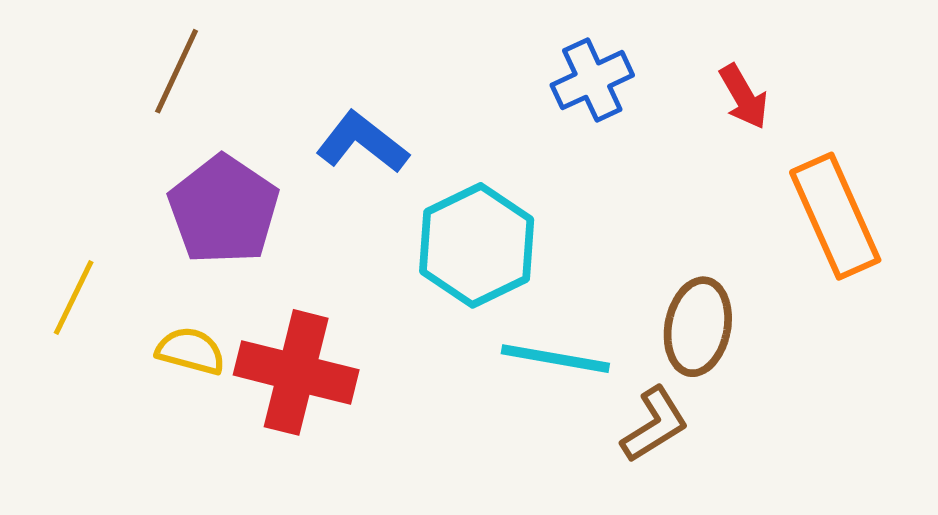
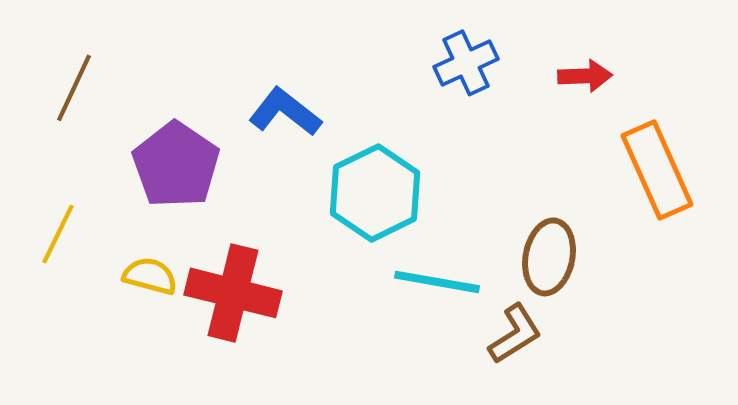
brown line: (177, 71) -> (74, 88), moved
red arrow: (744, 97) -> (585, 76), turned -62

